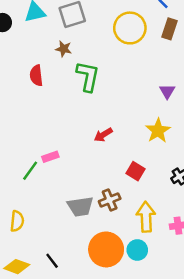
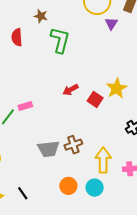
purple triangle: (167, 91) -> (111, 24), moved
red square: (136, 171) -> (95, 99), moved
orange circle: (106, 249) -> (68, 186), size x0.6

